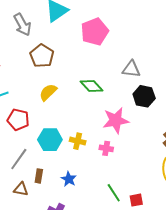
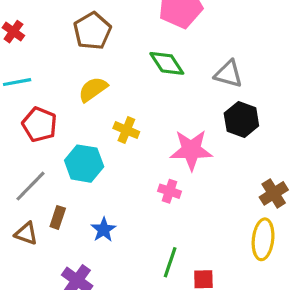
green diamond: (92, 86) -> (167, 63), moved
yellow cross: (78, 141) -> (126, 130), moved
green line: (114, 193) -> (170, 262), turned 42

